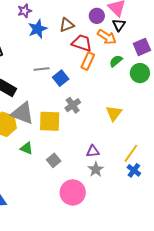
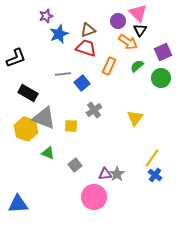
red trapezoid: (82, 43) -> (86, 48), moved
yellow square: (50, 121) -> (71, 126), size x0.6
purple triangle: (93, 151) -> (105, 174), moved

